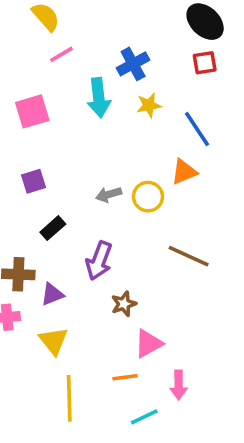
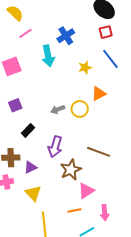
yellow star: (149, 105) -> (85, 68), moved
blue line: (197, 129) -> (110, 59), moved
brown line: (189, 256) -> (99, 152), moved
brown star: (124, 304) -> (71, 170), size x1.5

